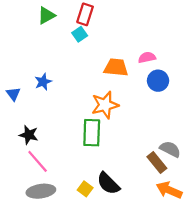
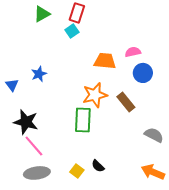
black star: (29, 135) -> (26, 122), size x1.4
brown rectangle: (157, 162) -> (126, 102), moved
black semicircle: (108, 183) -> (98, 166), size x0.6

